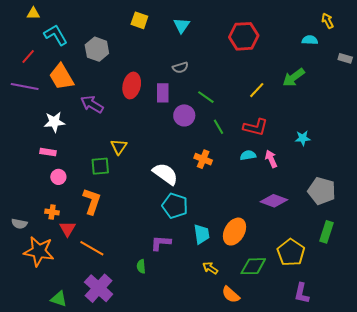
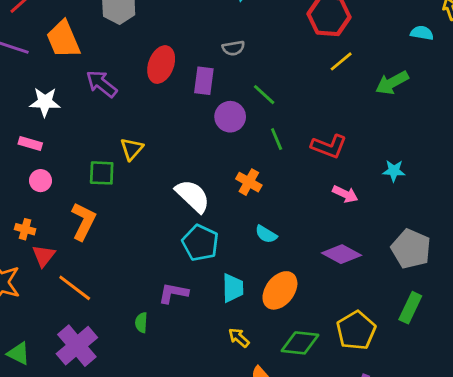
yellow line: (257, 90) -> (341, 61), moved
cyan semicircle: (248, 155) -> (266, 234), moved, turned -147
pink arrow: (271, 159) -> (345, 194), turned 132

